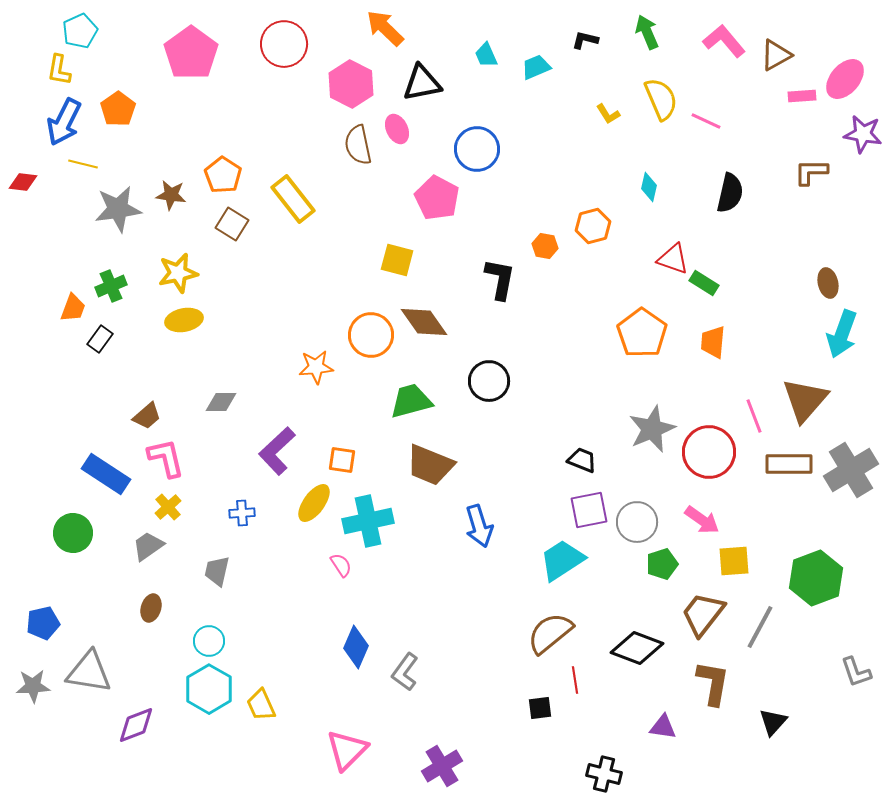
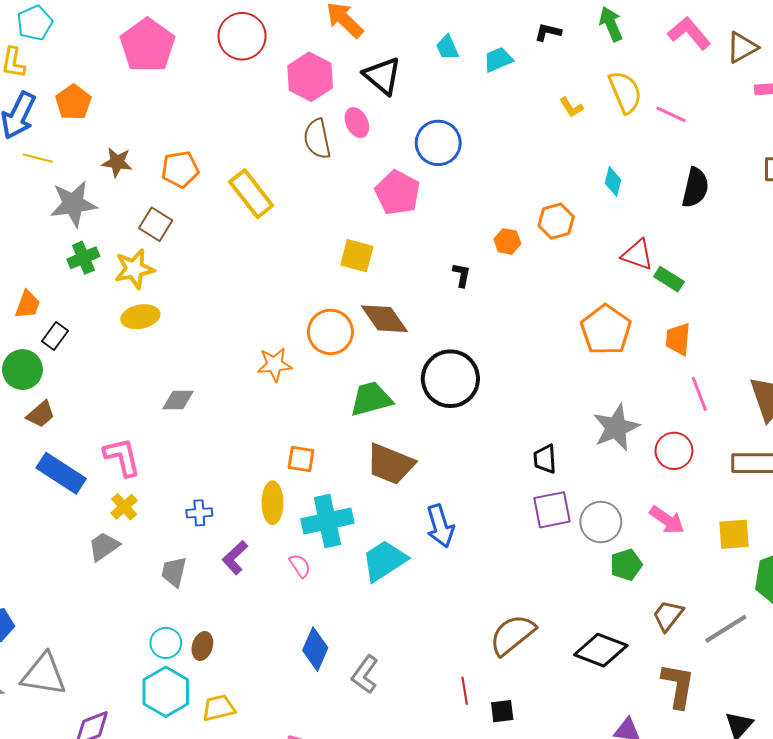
black triangle: (422, 83) -> (382, 76), turned 51
orange pentagon: (223, 175) -> (180, 169), turned 30
brown star: (171, 195) -> (117, 162), moved
brown square: (232, 224) -> (156, 224), moved
black L-shape: (500, 279) -> (462, 275), size x0.6
green cross: (111, 286) -> (83, 258), moved
black circle: (489, 381) -> (450, 379), size x1.4
brown trapezoid: (147, 416) -> (41, 414), moved
pink line: (754, 416) -> (699, 394), moved
purple L-shape: (277, 451) -> (235, 558), moved, size x0.7
red circle: (709, 452) -> (674, 451), size x0.7
black trapezoid: (582, 460) -> (545, 459), turned -116
yellow ellipse: (314, 503) -> (273, 503), turned -36
green circle: (73, 533) -> (22, 370), moved
cyan trapezoid: (562, 560) -> (384, 561), moved
yellow square: (734, 561) -> (734, 534), moved
brown ellipse: (151, 608) -> (202, 646), moved
brown trapezoid: (703, 614) -> (668, 616), size x0.7
gray line: (760, 627) -> (726, 629), turned 30
red line: (575, 680) -> (465, 691), moved
yellow trapezoid: (261, 705) -> (219, 708), turned 100

